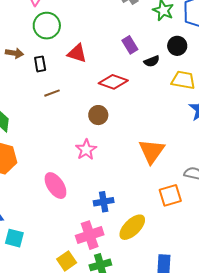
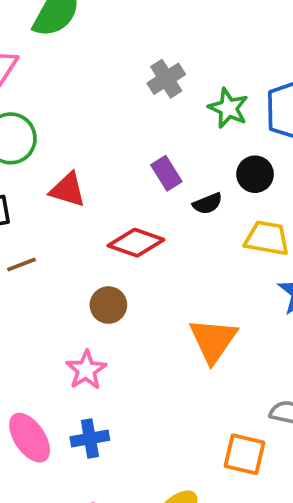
orange triangle: (152, 151) -> (213, 340), moved
orange square: (170, 195) -> (245, 454), turned 30
blue cross: (104, 202) -> (90, 438), moved

